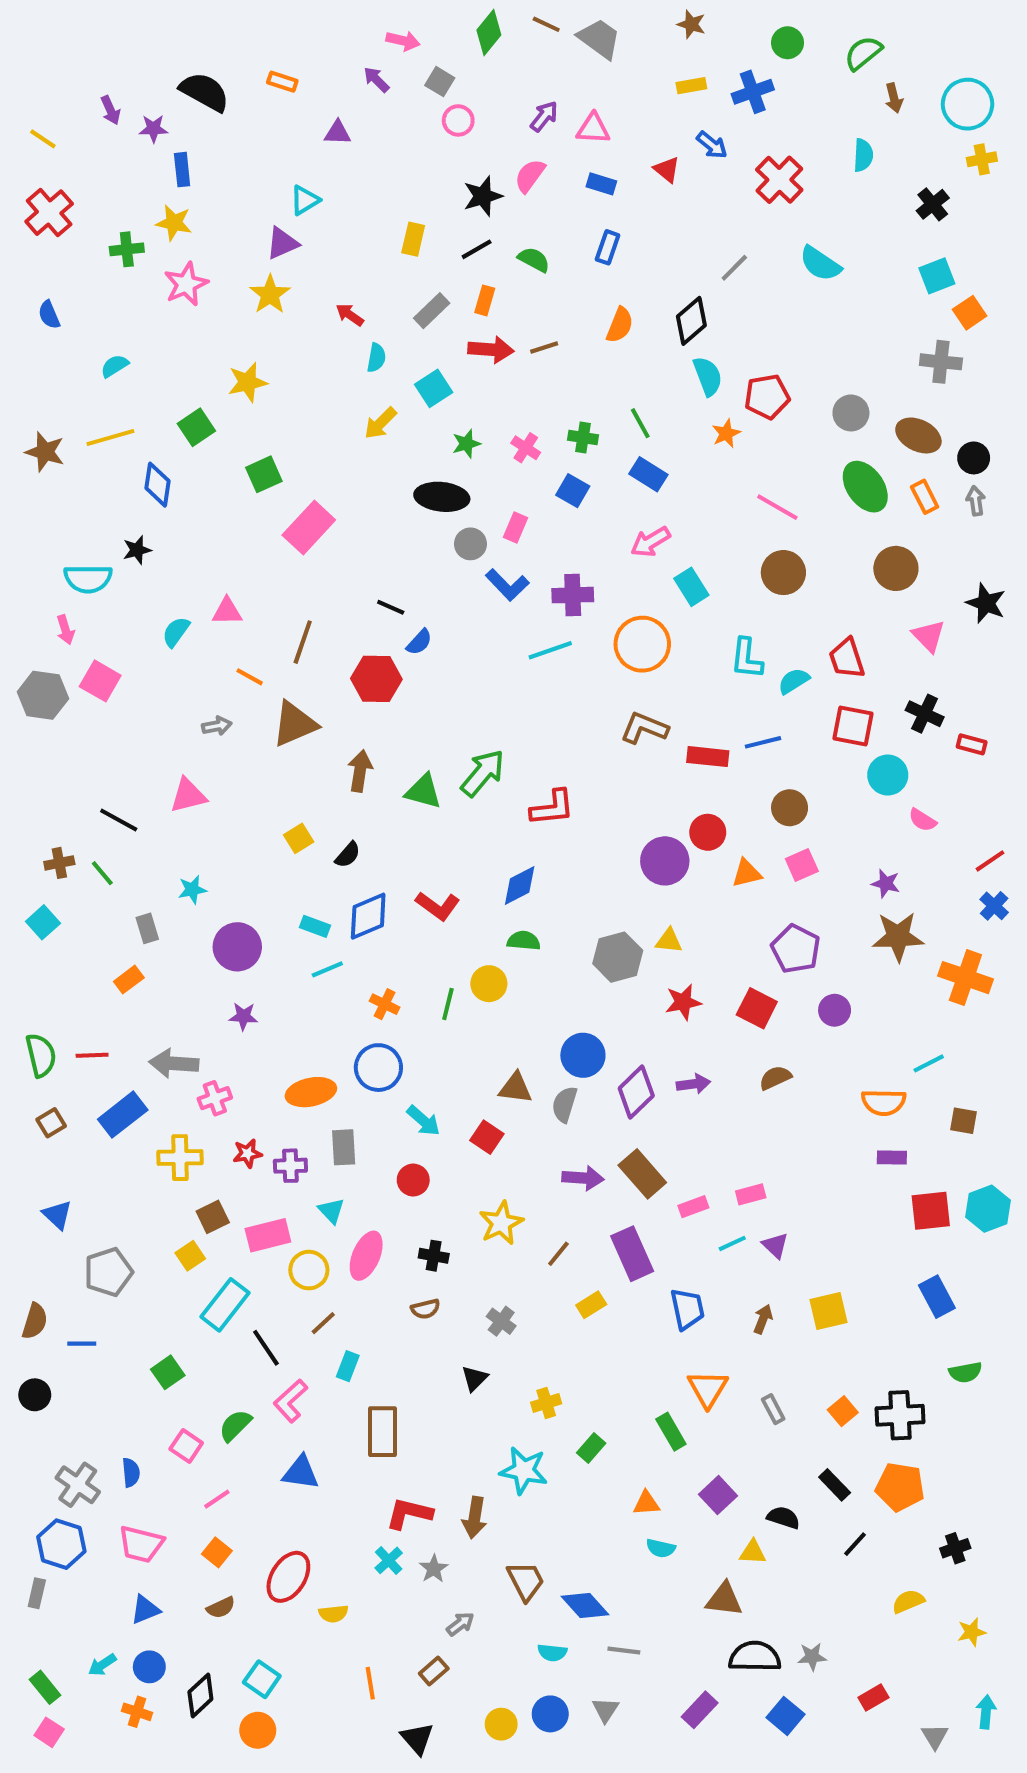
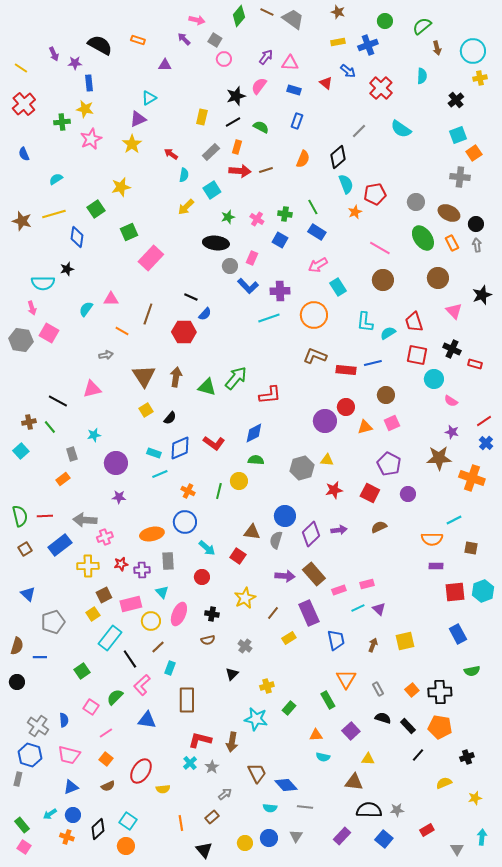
black star: (986, 603) -> (482, 295), turned 30
brown triangle: (295, 724) -> (144, 376), moved, turned -40
purple star: (886, 883) -> (452, 432), moved
black semicircle: (783, 1518) -> (383, 718), moved

